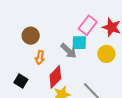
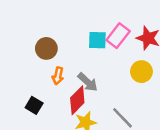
cyan square: (79, 43) -> (97, 40), moved
gray arrow: (69, 51) -> (88, 82), moved

